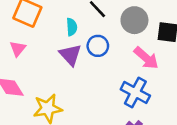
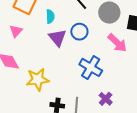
cyan semicircle: (72, 27) -> (50, 17), moved
blue cross: (135, 92) -> (91, 67), moved

